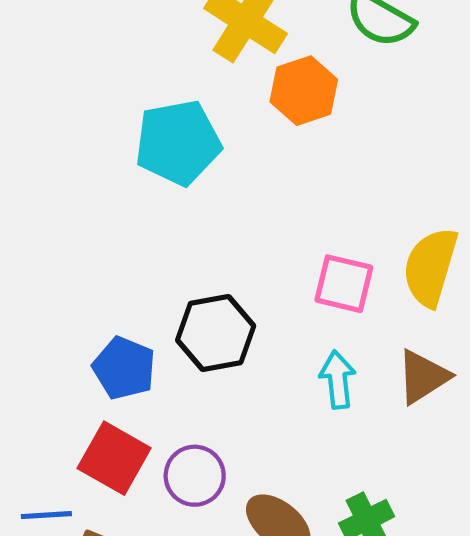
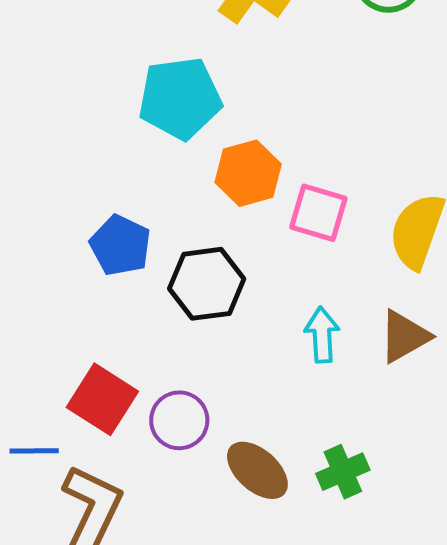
orange hexagon: (304, 91) -> (248, 173), moved
pink square: (344, 284) -> (318, 213), moved
blue pentagon: (124, 368) -> (120, 245), moved

